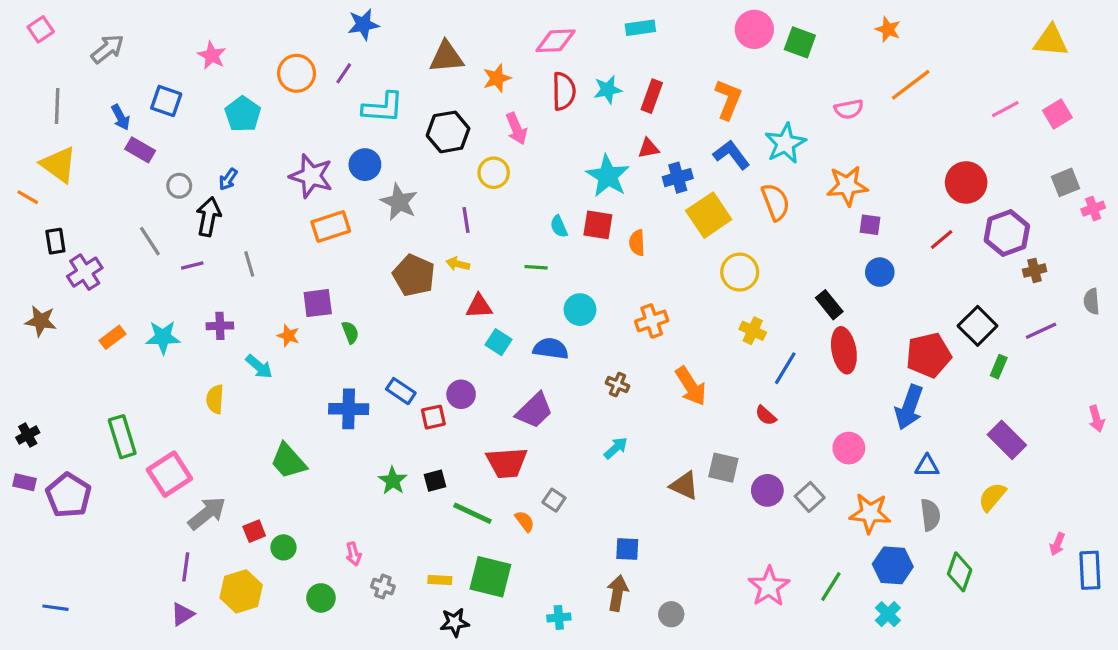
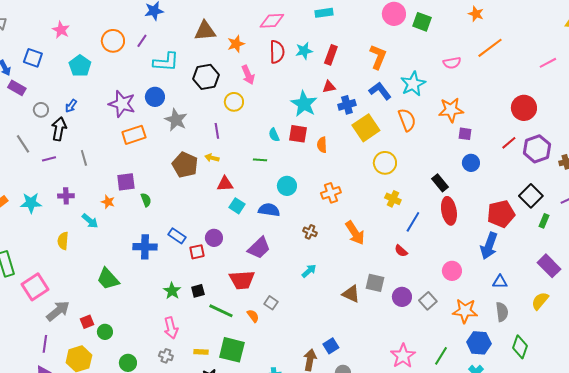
purple hexagon: (1007, 233) -> (537, 149), moved
blue square: (627, 549) -> (331, 346), moved, turned -35
pink arrow: (354, 554) -> (171, 328), moved, size x1.5

